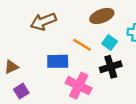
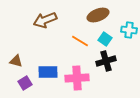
blue rectangle: (58, 61) -> (48, 72), moved
brown triangle: (11, 67) -> (16, 61), turned 40
pink cross: (79, 86) -> (77, 78), turned -30

